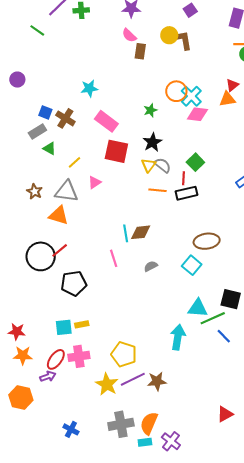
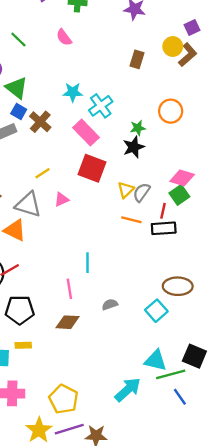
purple square: (190, 10) -> (192, 28), moved
green line: (37, 30) -> (18, 39), moved
pink semicircle: (129, 35) -> (64, 37), moved
brown L-shape: (183, 40) -> (188, 55), turned 50
cyan cross: (191, 96) -> (101, 106), moved
pink diamond: (197, 114) -> (182, 178), moved
black star: (152, 142) -> (134, 147), moved
green triangle: (49, 148) -> (17, 88), moved, size x1.5
gray semicircle: (162, 165) -> (142, 192), turned -102
brown diamond: (141, 232) -> (68, 322), moved
yellow rectangle: (82, 324) -> (23, 345), moved
cyan arrow: (178, 337) -> (128, 390), turned 30

